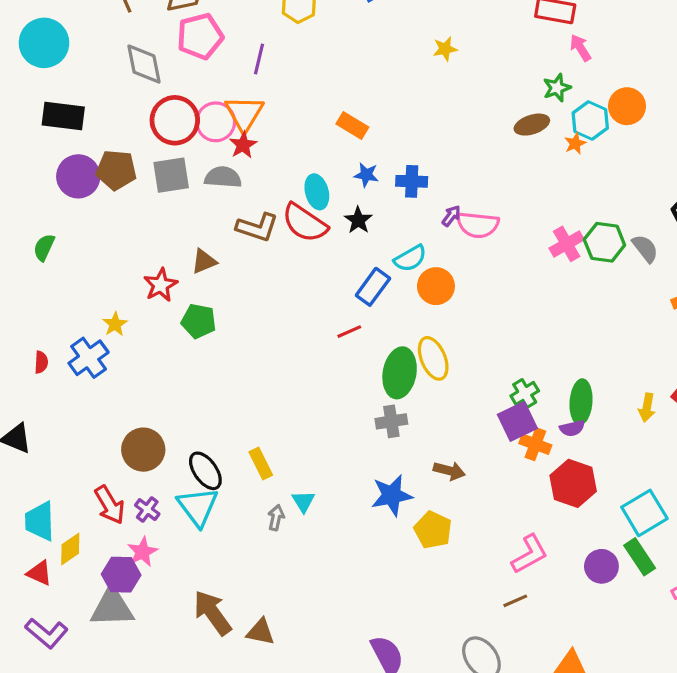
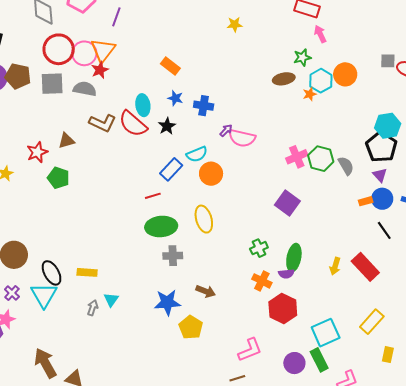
green ellipse: (400, 373) -> (161, 226), moved, turned 68
purple square: (517, 421) -> (287, 203), moved, turned -35
yellow rectangle: (261, 464) -> (87, 272), turned -66

